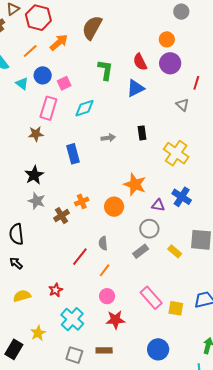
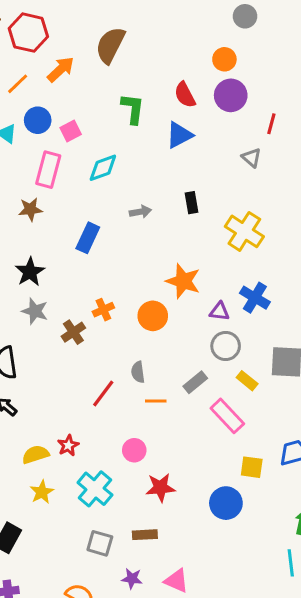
blue rectangle: (73, 154) -> (88, 238), turned 42
gray circle: (149, 229) -> (226, 346), moved
orange line: (105, 270) -> (156, 401), moved, turned 56
yellow semicircle: (22, 296) -> (35, 454), moved
pink circle: (107, 296) -> (134, 450), moved
pink rectangle: (151, 298) -> (227, 416), moved
yellow star: (38, 333) -> (42, 492), moved
blue circle: (158, 349) -> (226, 503), moved

